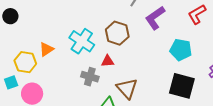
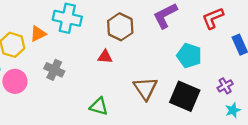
cyan cross: (82, 41) -> (67, 18), moved, turned -30
gray cross: (90, 77) -> (54, 70), moved
brown triangle: (127, 88) -> (145, 88), moved

